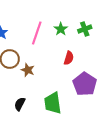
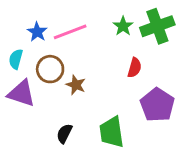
green cross: (85, 29) -> (157, 26), size x1.6
pink line: (37, 33) -> (70, 32), moved, turned 50

